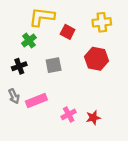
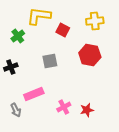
green cross: (29, 40) -> (18, 36), moved
black cross: (19, 66) -> (11, 67), moved
gray arrow: (14, 96) -> (16, 110), moved

